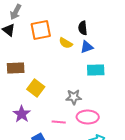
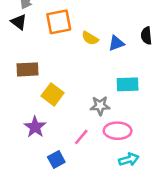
black semicircle: (83, 28) -> (146, 36), moved
cyan rectangle: (96, 70) -> (128, 84), moved
pink line: (59, 122) -> (81, 137), turned -56

